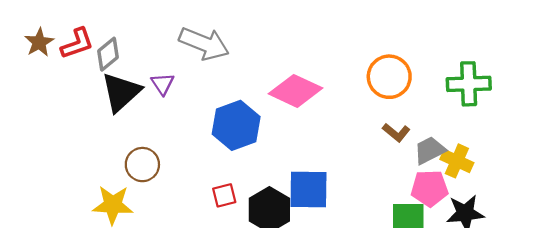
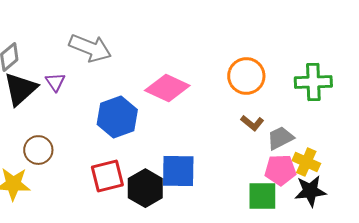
yellow cross: (457, 161) -> (306, 162), moved
red square: (224, 195) -> (107, 176), size x1.6

